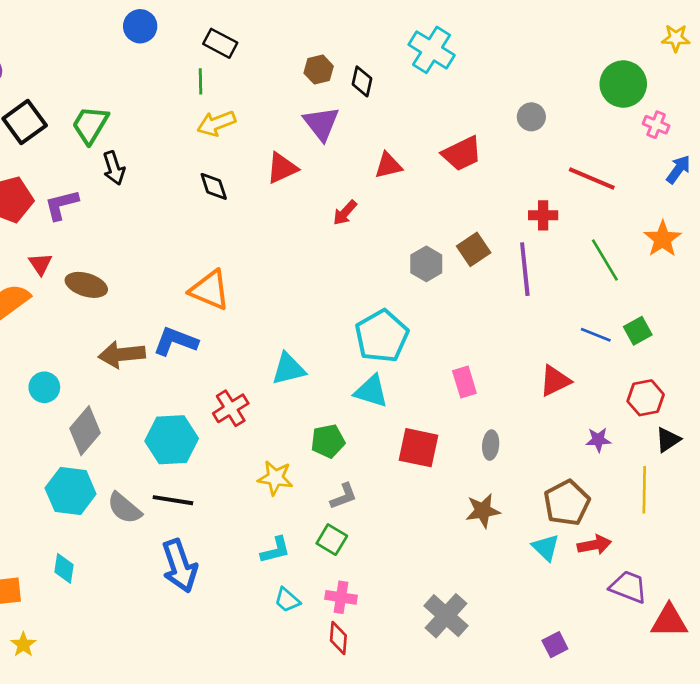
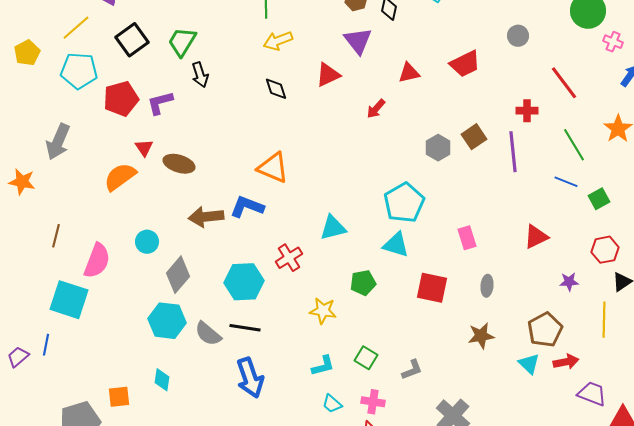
red line: (592, 179) -> (564, 83), turned 30
blue line: (596, 335) -> (566, 182), moved
gray L-shape: (344, 496) -> (412, 370), moved

